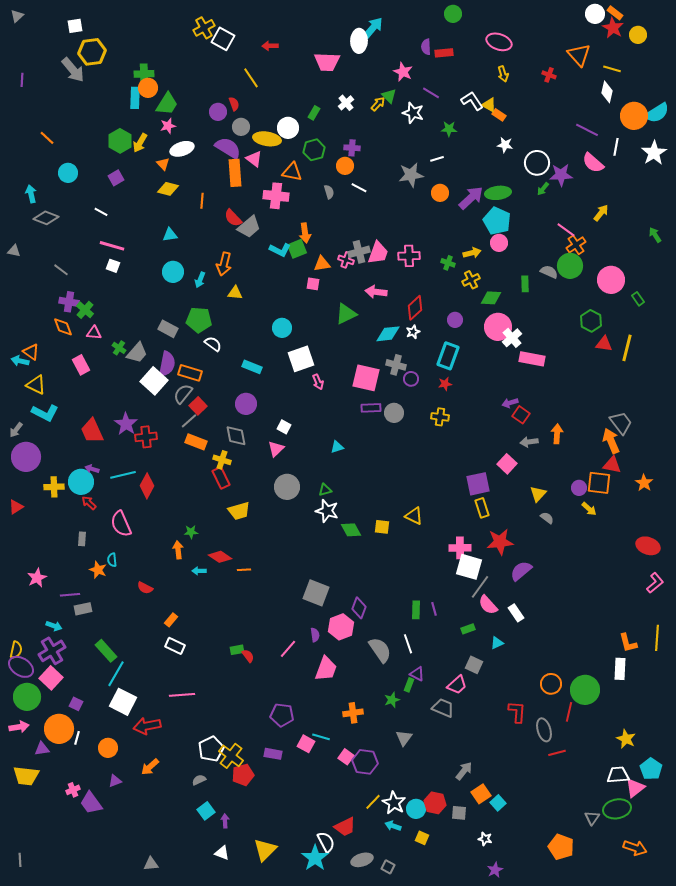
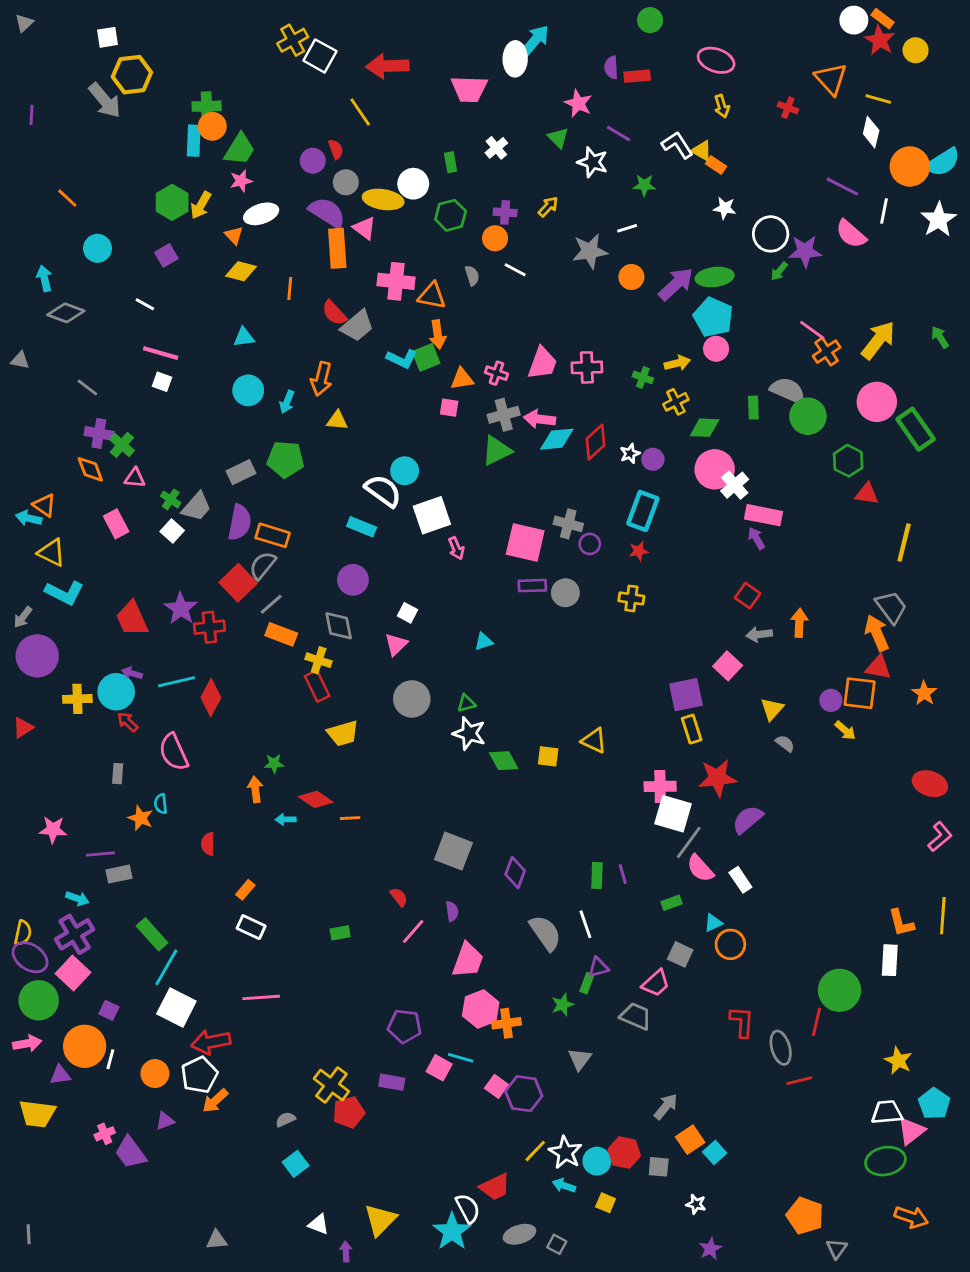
red arrow: (270, 46) -> (387, 66), size x1.8
yellow arrow: (378, 104) -> (548, 207), moved
green rectangle: (314, 113) -> (451, 162), turned -40
orange triangle: (292, 172) -> (432, 296), moved
yellow arrow: (601, 213) -> (878, 340), moved, size x1.6
gray cross: (359, 252) -> (504, 415), moved
green circle: (570, 266) -> (808, 416), moved
gray semicircle: (549, 272) -> (788, 390), size x1.4
green rectangle: (638, 299) -> (916, 429), size x2.0
gray rectangle: (168, 329) -> (241, 472), turned -54
white star: (413, 332) -> (630, 454), moved
cyan diamond: (388, 334) -> (557, 439), moved
white semicircle: (213, 344) -> (383, 491), moved, size x1.5
yellow line: (627, 348) -> (904, 543), moved
white square: (154, 381) -> (172, 531), moved, size x0.6
purple arrow: (510, 403) -> (756, 538), moved, turned 77
red square: (198, 406) -> (238, 583), moved, size x1.4
pink star: (37, 578) -> (53, 830), turned 30
red semicircle: (145, 588) -> (208, 844), turned 63
pink hexagon: (341, 627) -> (481, 1009), moved
red semicircle: (248, 656) -> (399, 897), moved
purple triangle: (417, 674) -> (598, 967), turned -42
orange circle: (551, 684) -> (730, 944), moved
white pentagon: (211, 749) -> (199, 1075), moved
gray triangle: (592, 818) -> (837, 1249), moved
purple arrow: (225, 821) -> (346, 1251), moved

